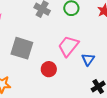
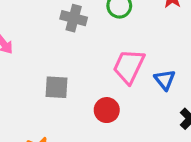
gray square: (22, 48) -> (56, 87), size x0.7

